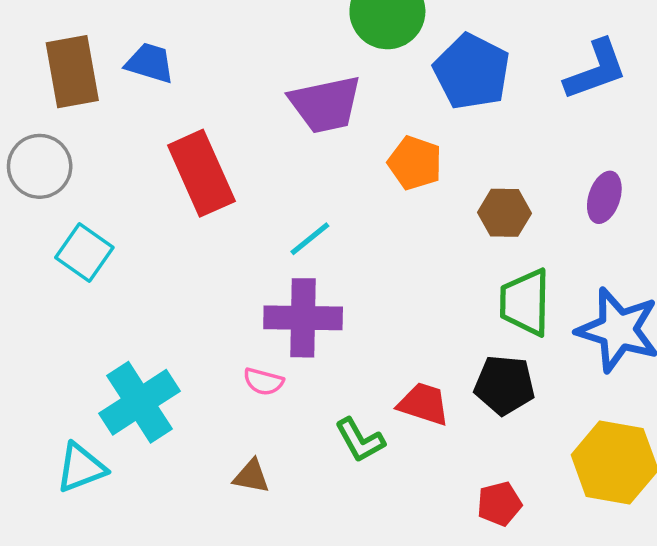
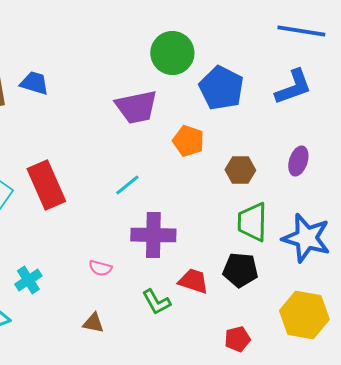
red rectangle: (201, 173) -> (46, 185), moved
purple cross: (303, 318) -> (153, 235), moved
cyan cross: (139, 402) -> (28, 280), size x0.6

